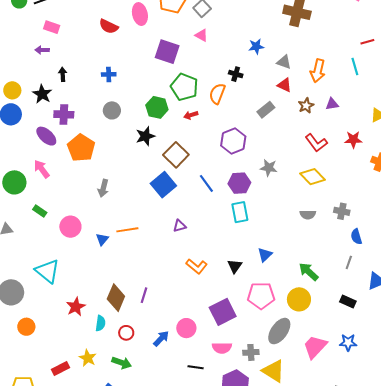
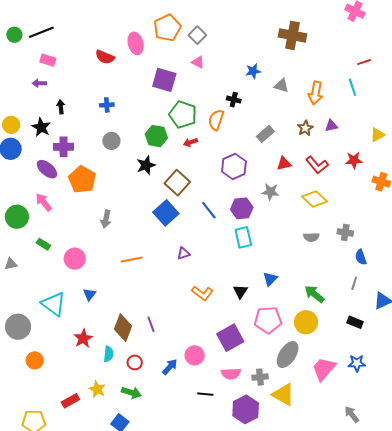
red triangle: (284, 85) -> (284, 164), moved, turned -35
blue triangle: (102, 239) -> (89, 294), moved
purple line: (144, 295) -> (151, 324), turned -35

